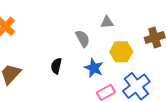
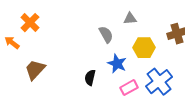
black semicircle: (56, 66) -> (90, 78), moved

